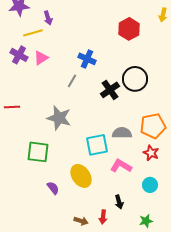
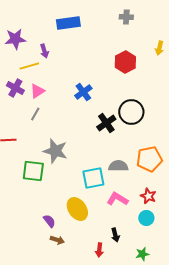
blue cross: (87, 59) -> (83, 92), turned 30
gray line: (72, 81) -> (35, 114), moved
green square: (38, 152) -> (33, 171), moved
red star: (151, 153) -> (148, 196), moved
brown arrow: (81, 221) -> (57, 240), moved

